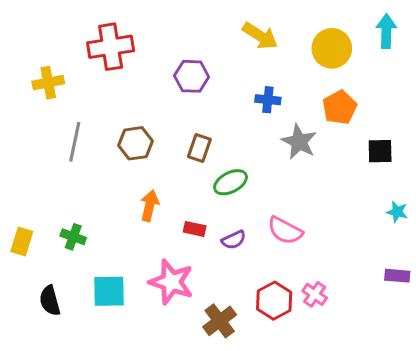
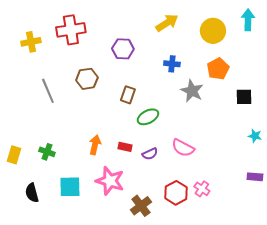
yellow arrow: (260, 36) -> (167, 23), turned -65
yellow cross: (48, 83) -> (31, 42), moved
gray line: (75, 142) -> (48, 91), turned -35
brown hexagon: (136, 143) -> (87, 79), moved
orange arrow: (150, 206) -> (95, 145), moved

